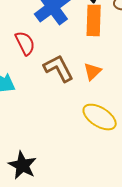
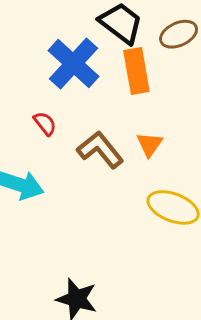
red semicircle: (25, 43) -> (45, 123), size x0.7

